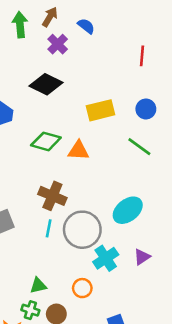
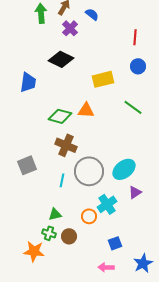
blue circle: (146, 109) -> (138, 66), moved
green diamond: (46, 141) -> (60, 116), moved
cyan ellipse: (128, 210) -> (124, 169), moved
cyan line: (49, 228) -> (62, 180), moved
cyan cross: (106, 258) -> (107, 204), moved

